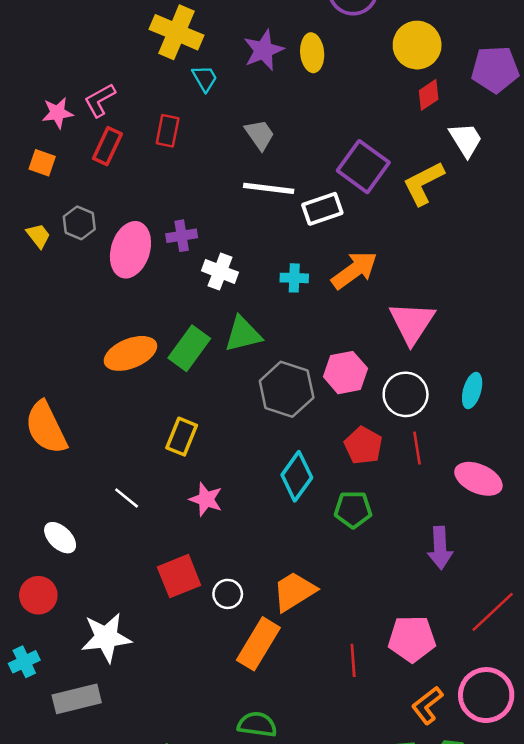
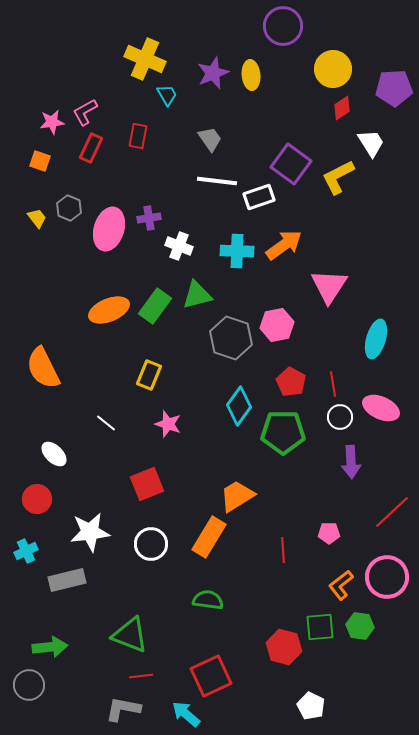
cyan cross: (294, 278) -> (237, 251), size x1.5
cyan ellipse: (472, 391) -> (376, 339), size x1.4
white circle: (406, 394) -> (340, 417), moved, size x0.7
green pentagon: (353, 510) -> (283, 432), size x1.5
white circle: (228, 594) -> (151, 544), moved, size x1.4
pink pentagon: (412, 639) -> (329, 533), size x0.6

